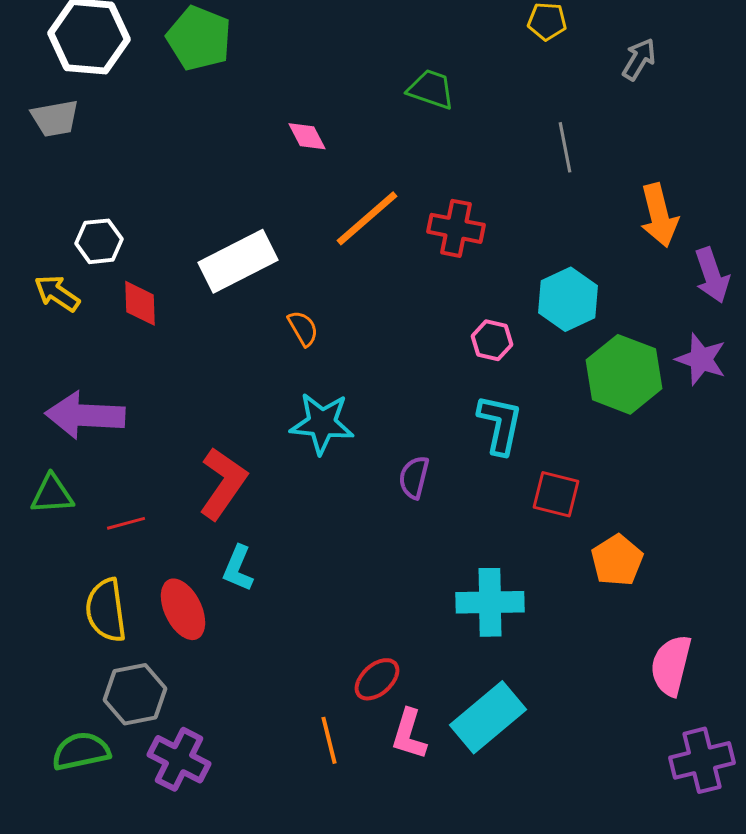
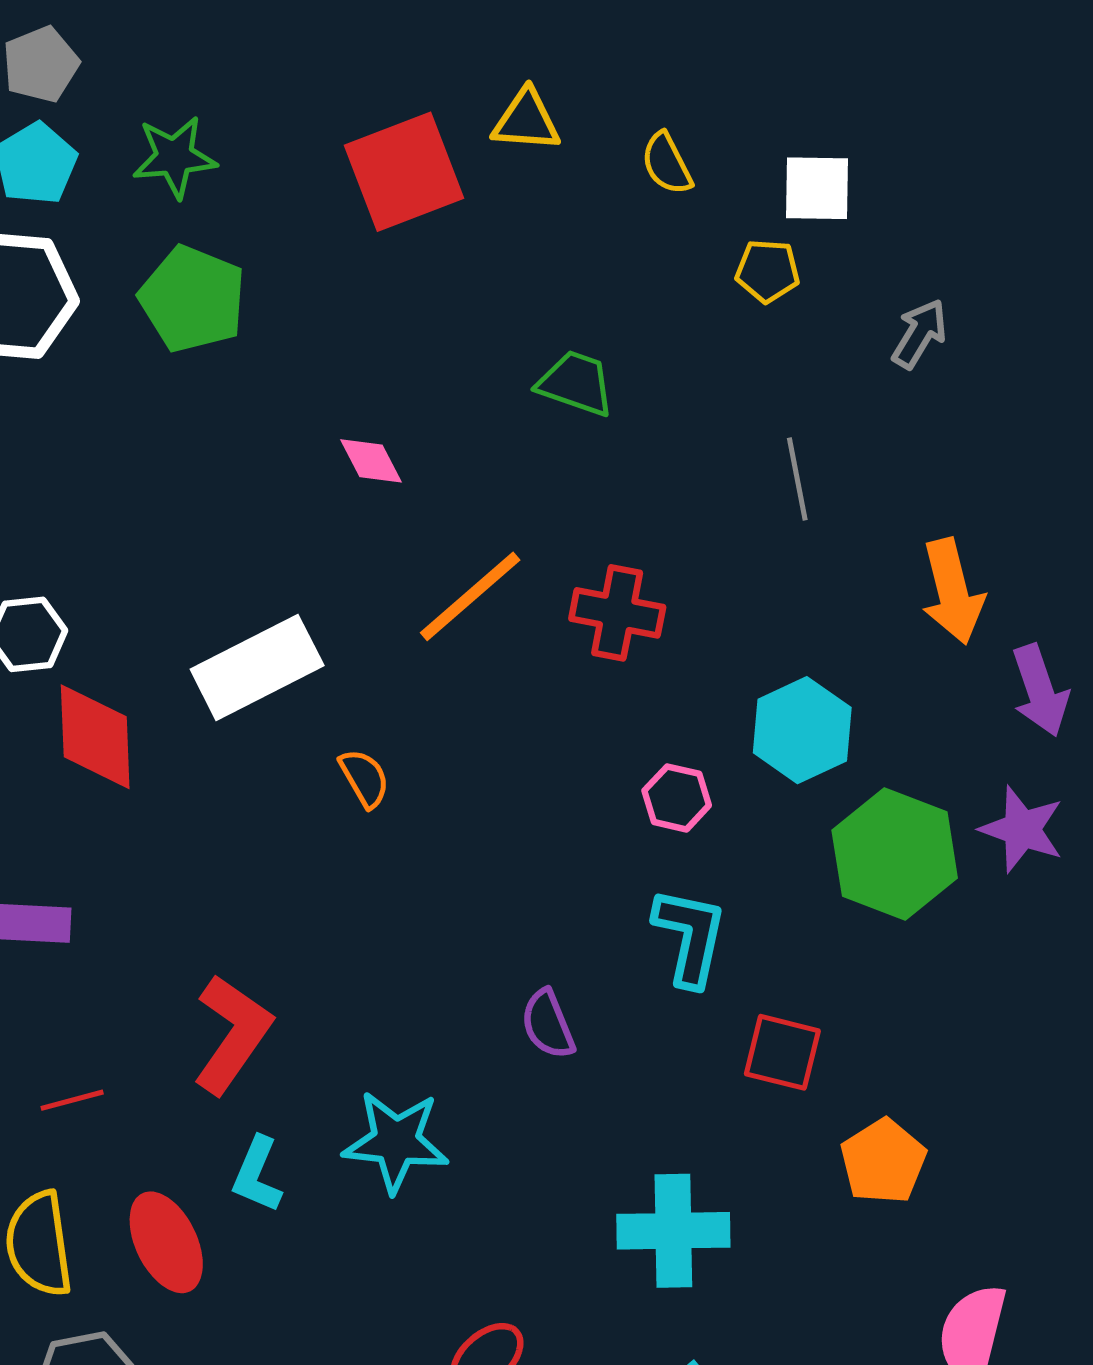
red diamond: (140, 303) -> (95, 737), size x1.4
cyan star: (322, 423) -> (396, 1142), moved
purple semicircle: (414, 477) -> (548, 1024), turned -36

